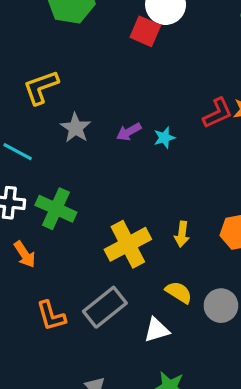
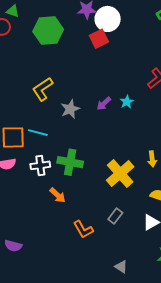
red square: (145, 31) -> (99, 39), turned -36
gray star: (76, 128) -> (70, 109), turned 30
gray rectangle: (105, 307) -> (115, 216), size x0.6

